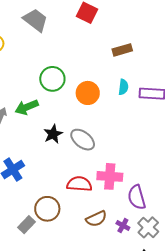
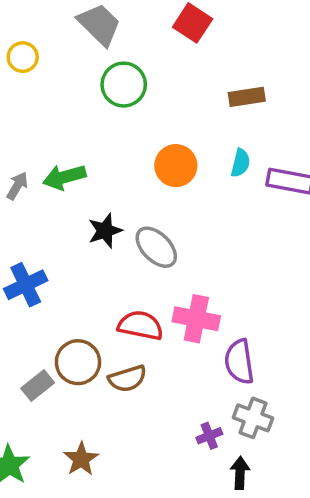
green circle: (52, 79) -> (124, 85), moved
brown semicircle: (96, 219) -> (127, 379), moved
purple cross: (123, 226) -> (209, 436), moved, turned 32
gray cross: (148, 227) -> (253, 418), turned -30

